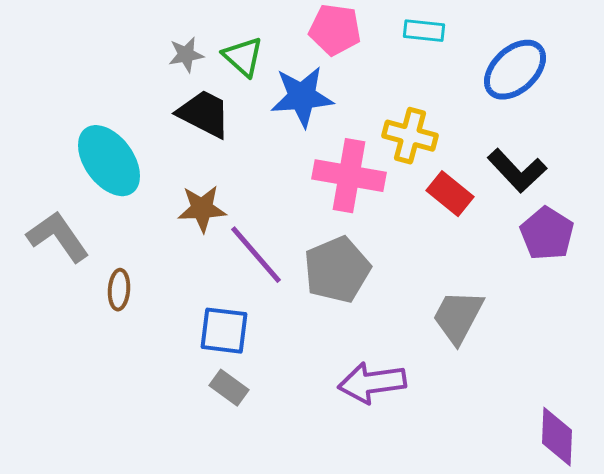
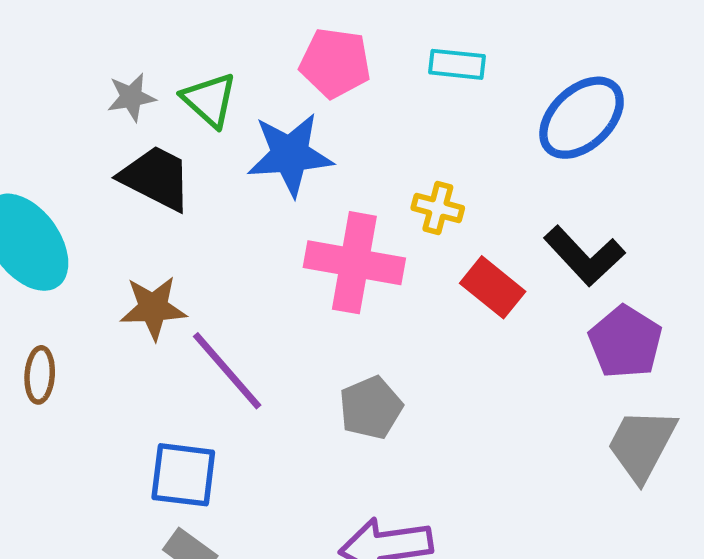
yellow cross: (410, 136) -> (438, 208), size x0.7
gray pentagon: (337, 270) -> (371, 408), moved, size x0.7
brown ellipse: (119, 290) -> (40, 375), moved
gray trapezoid: (458, 317) -> (642, 445), moved

